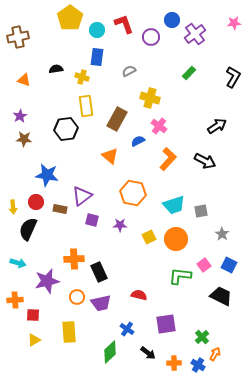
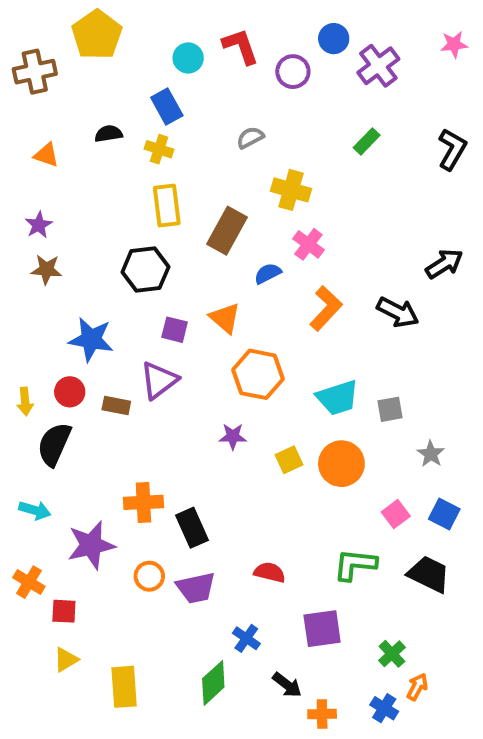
yellow pentagon: (70, 18) -> (97, 35), moved
blue rectangle: (97, 57) -> (167, 107), moved, turned -36
black arrow: (217, 126) -> (444, 264), moved
black hexagon: (66, 129) -> (145, 270), moved
orange triangle: (110, 156) -> (225, 318), moved
purple square: (92, 220) -> (175, 330), moved
green L-shape: (180, 276) -> (355, 565), moved
orange cross: (15, 300) -> (29, 582), turned 35
yellow rectangle: (69, 332) -> (124, 687), moved
orange cross: (174, 363) -> (322, 714), moved

